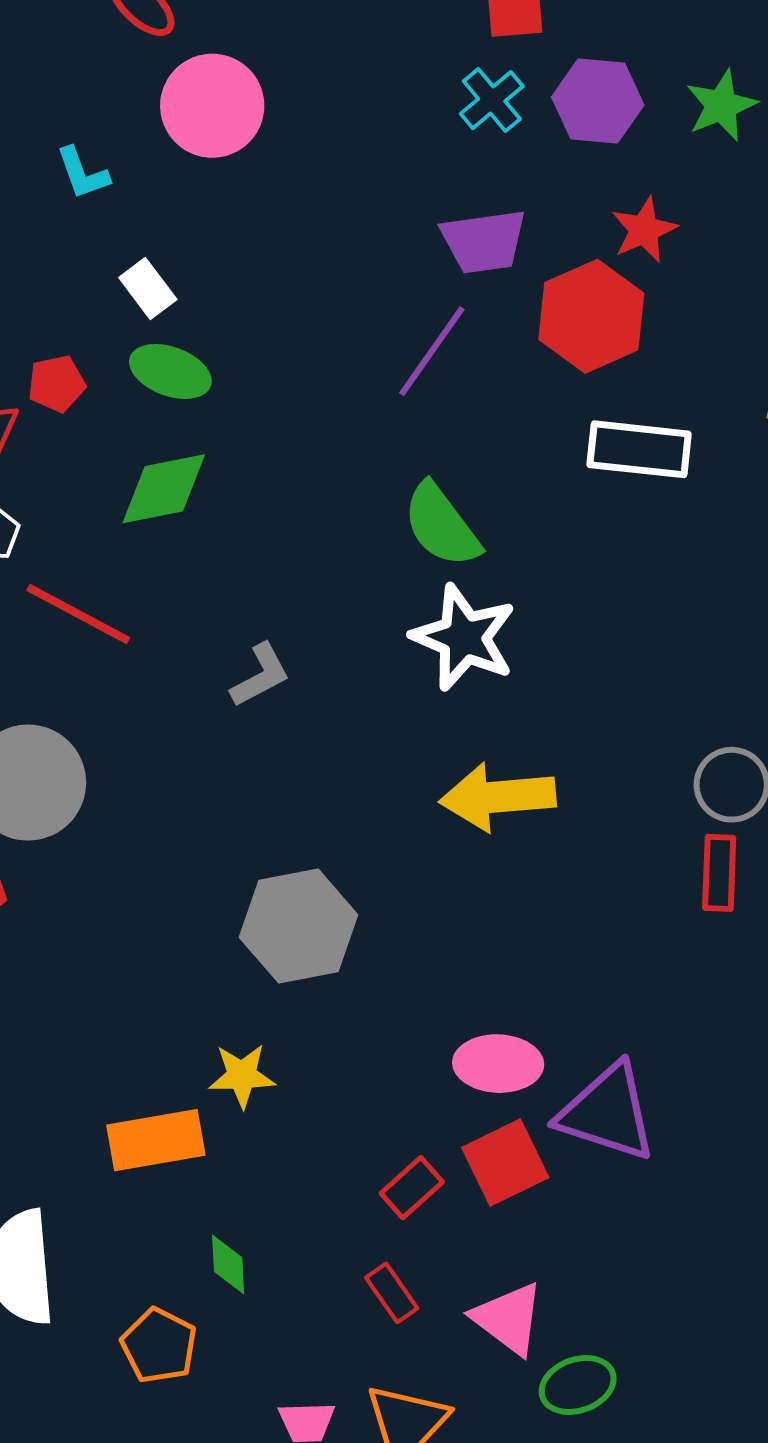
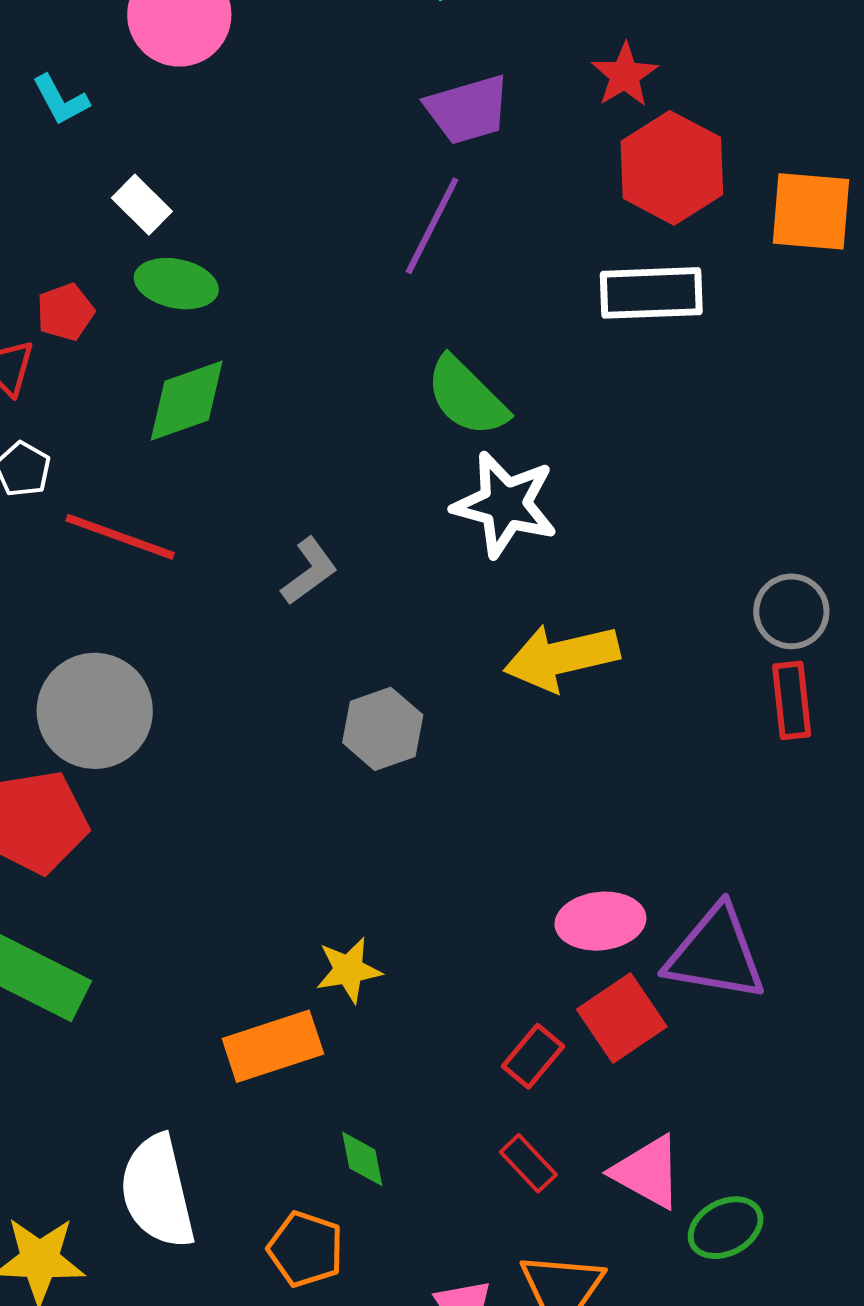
red hexagon: (591, 316) -> (672, 168), moved
gray hexagon: (298, 926) -> (383, 729), moved, size x0.7

